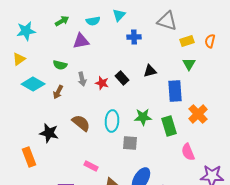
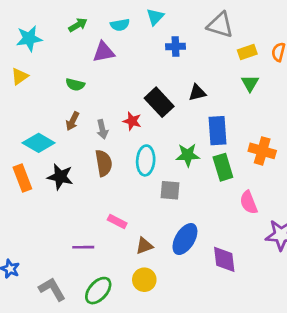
black rectangle: (122, 78) -> (159, 102), size x1.5
gray arrow: (82, 79) -> (102, 129), moved
red star: (102, 83) -> (132, 121), moved
cyan diamond: (33, 84) -> (39, 143), moved
blue rectangle: (175, 91) -> (217, 131), moved
orange cross: (198, 114) -> (262, 151), turned -30
brown semicircle: (81, 123) -> (104, 163), turned 42
orange rectangle: (29, 157) -> (22, 178), moved

